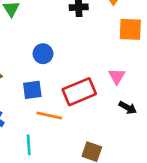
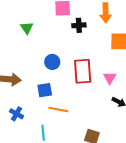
red rectangle: (79, 92) -> (83, 71), moved, turned -70

